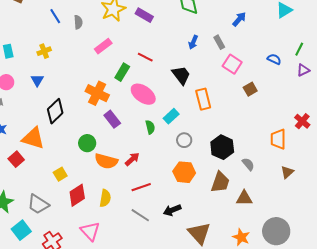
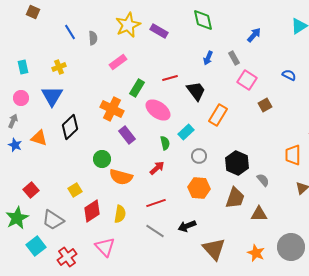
red line: (145, 57) -> (170, 78), moved, turned -42
blue triangle: (37, 80) -> (52, 96), size x1.6
orange rectangle: (203, 99) -> (218, 115), turned 45
orange triangle: (33, 138) -> (39, 138), moved, size x0.7
red square: (16, 159) -> (31, 190), moved
red arrow: (132, 159) -> (157, 168), moved

